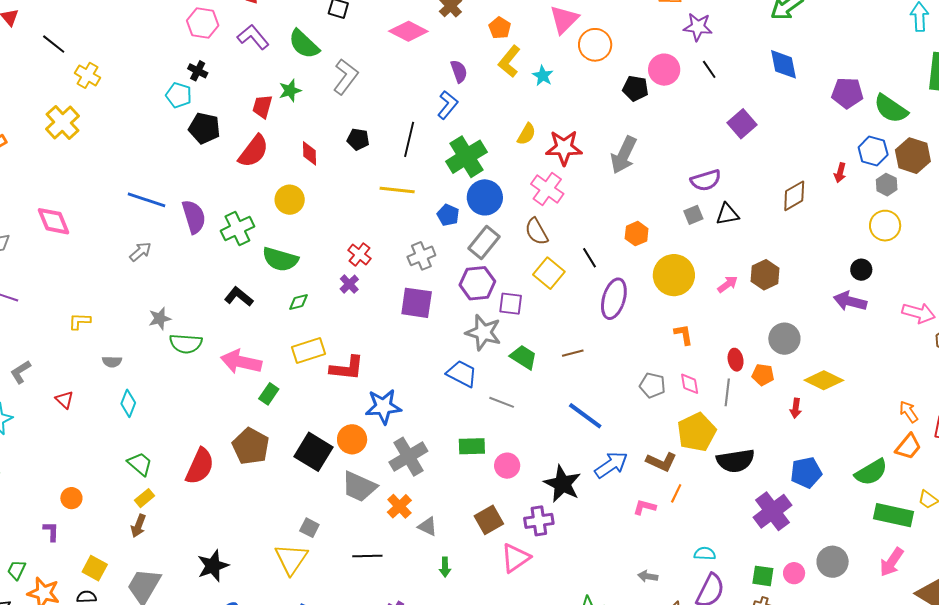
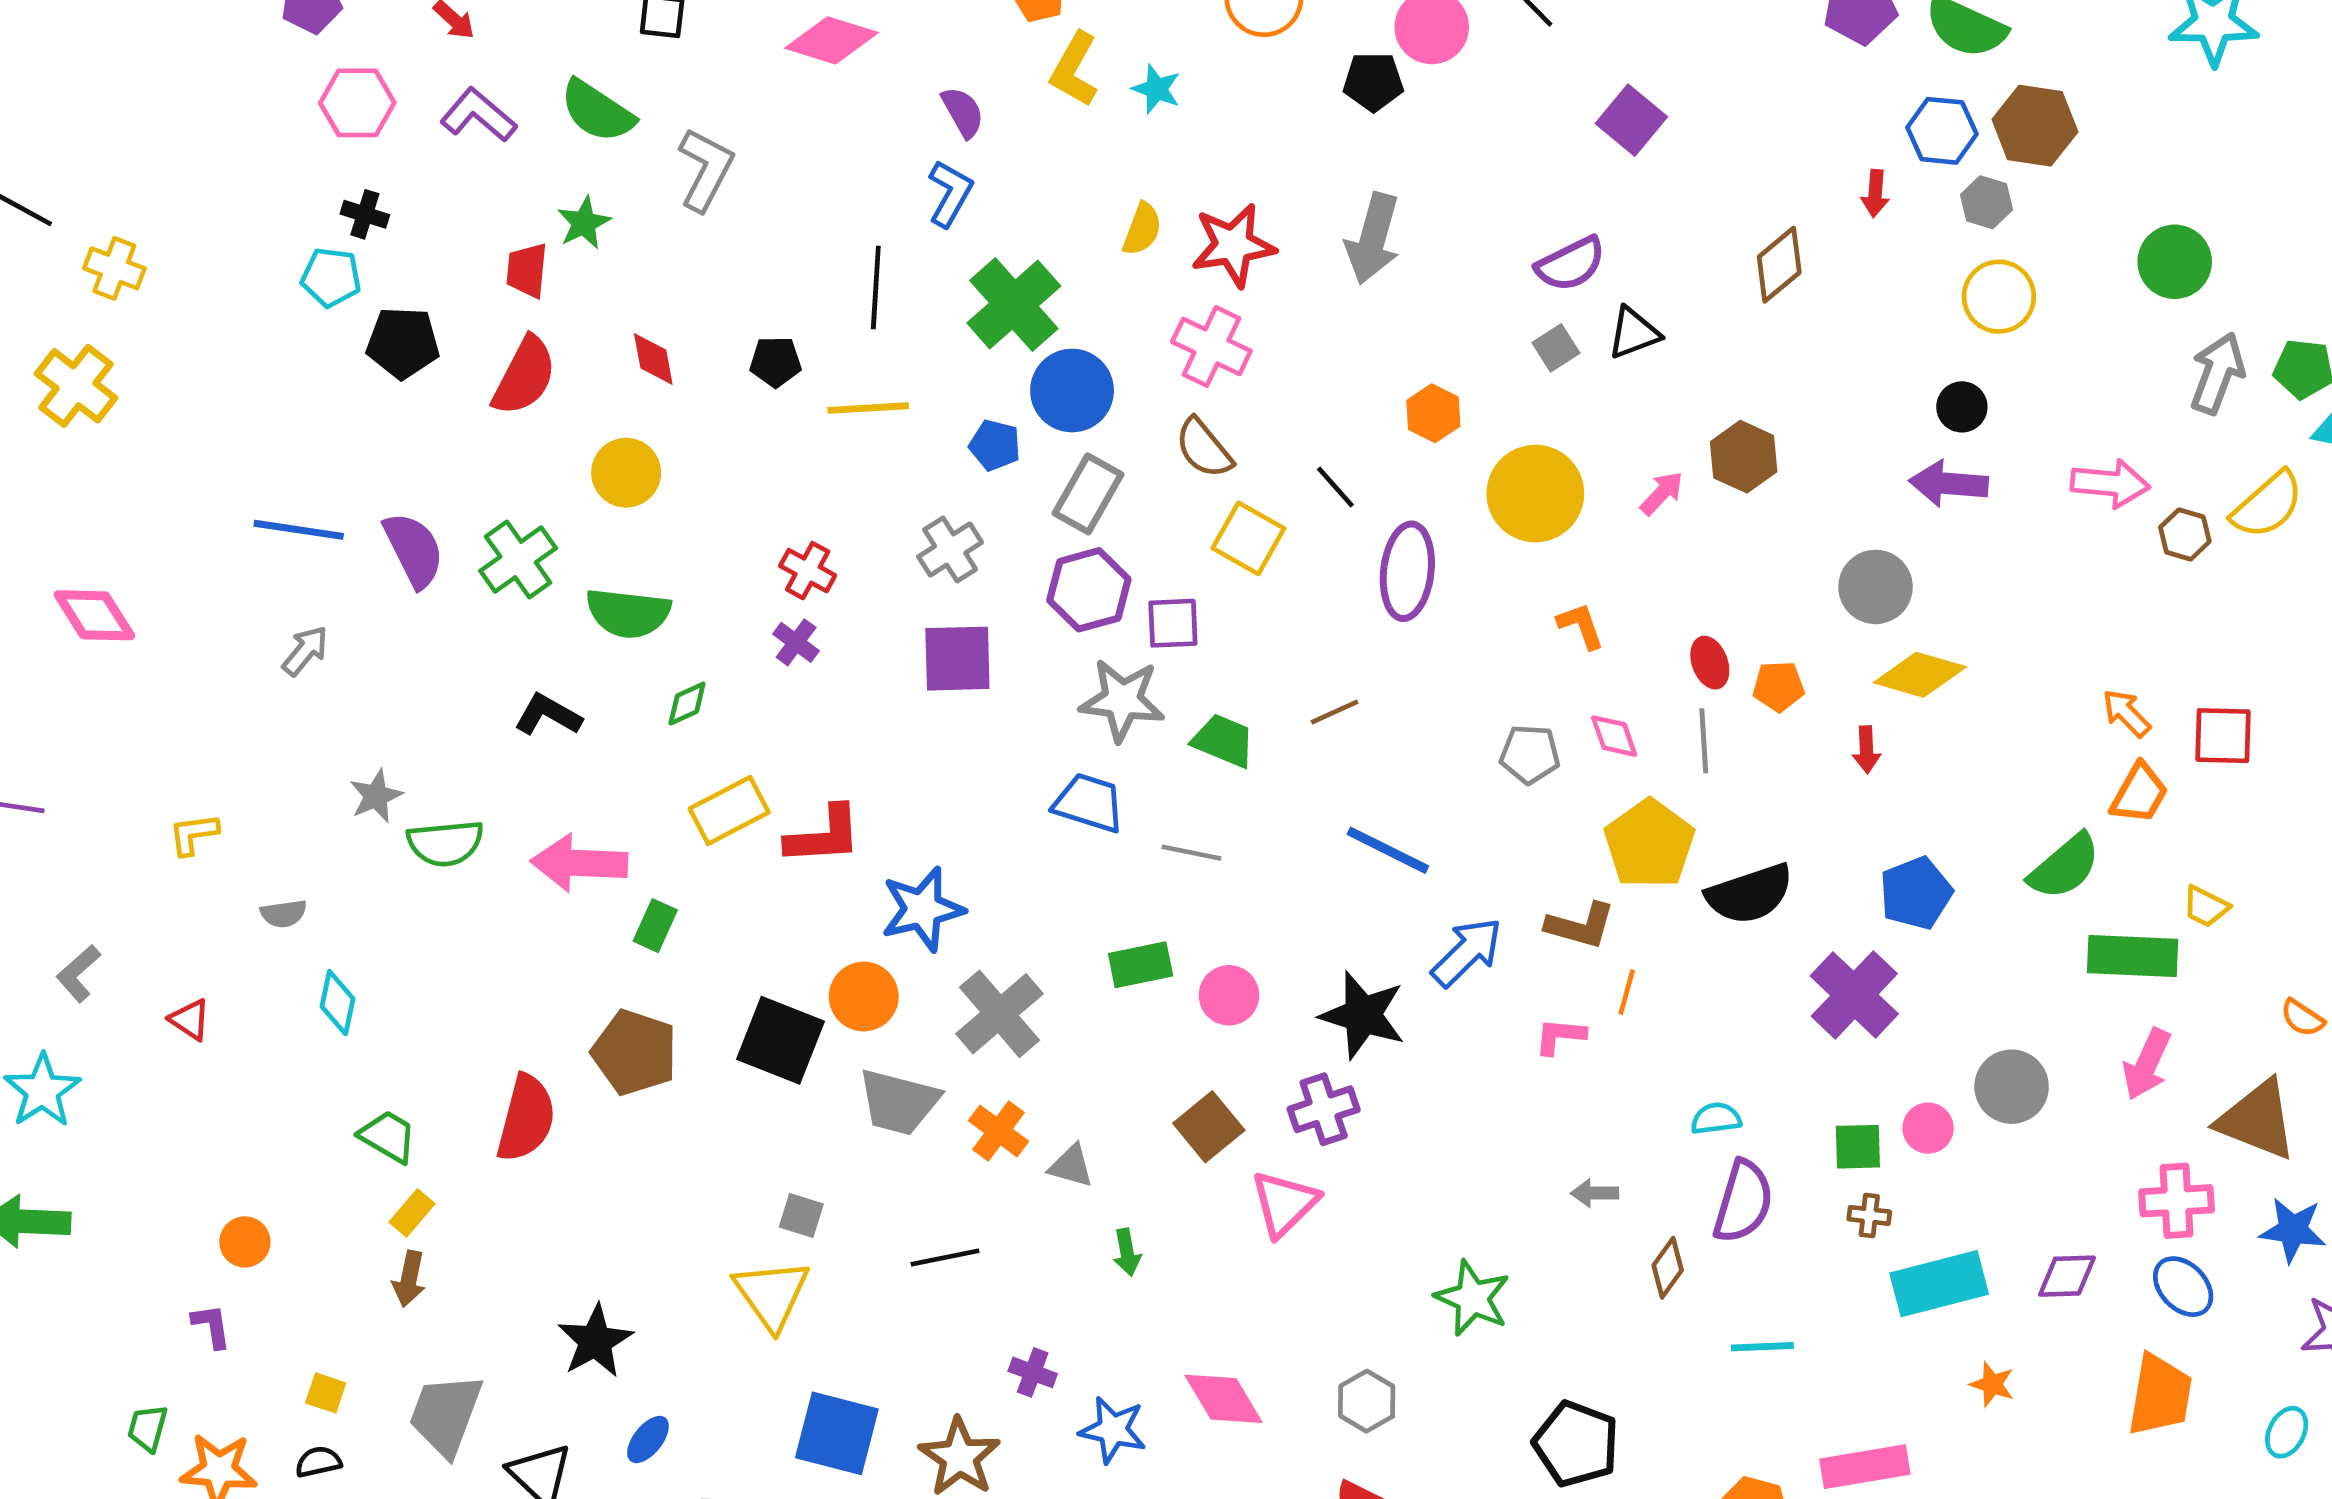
black pentagon: (358, 139) -> (775, 362), moved
gray circle: (784, 339) -> (1876, 587), moved
yellow square: (95, 568) -> (326, 1393), size x0.7

